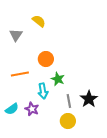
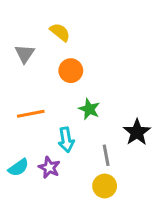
orange circle: (46, 59) -> (71, 71), moved
green star: (58, 79) -> (89, 109), moved
black star: (89, 99) -> (137, 132), moved

